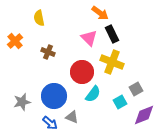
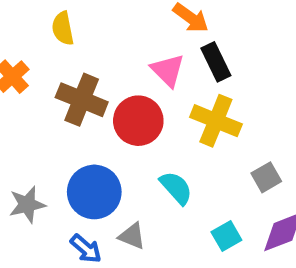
brown cross: (48, 52) -> (82, 100), size x1.6
red circle: (82, 72) -> (138, 121), moved
cyan semicircle: (93, 94) -> (176, 188), turned -78
cyan square: (120, 102) -> (226, 236), moved

